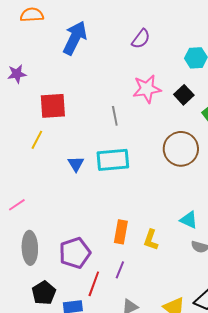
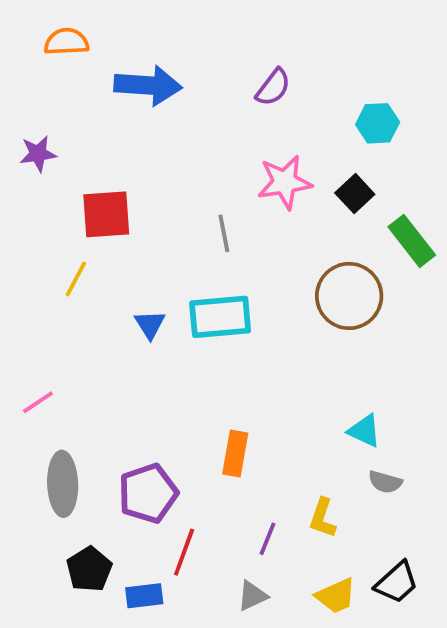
blue arrow: (75, 38) -> (148, 85), turned 68
yellow L-shape: (151, 240) -> (323, 518), moved
purple line: (120, 270) -> (268, 539), moved

